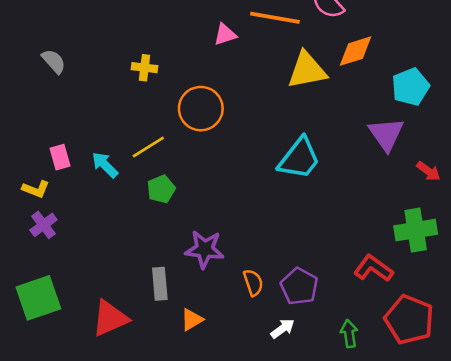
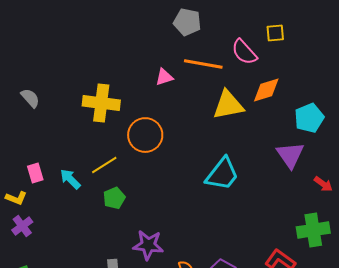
yellow cross: (145, 68) -> (101, 103), size x1.8

